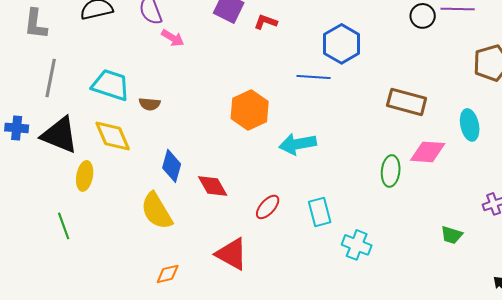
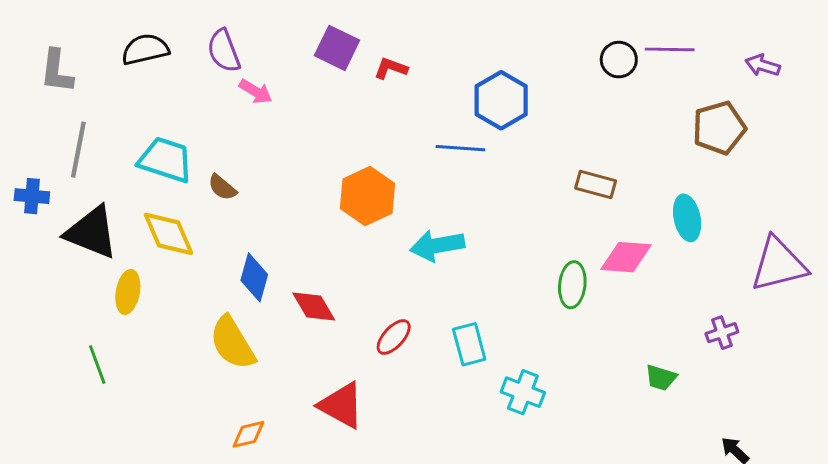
brown rectangle: (407, 102) -> (596, 184), size x0.7
brown semicircle: (150, 104) -> (222, 187), turned 35
blue cross: (17, 128) -> (32, 196), moved

